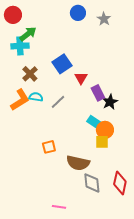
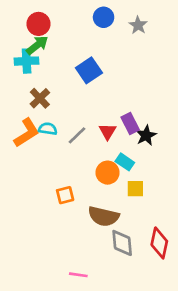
red circle: (13, 15) -> (39, 24), moved
blue square: (62, 64) -> (89, 70), moved
red triangle: (81, 78) -> (108, 131), moved
orange circle: (105, 130) -> (108, 173), moved

